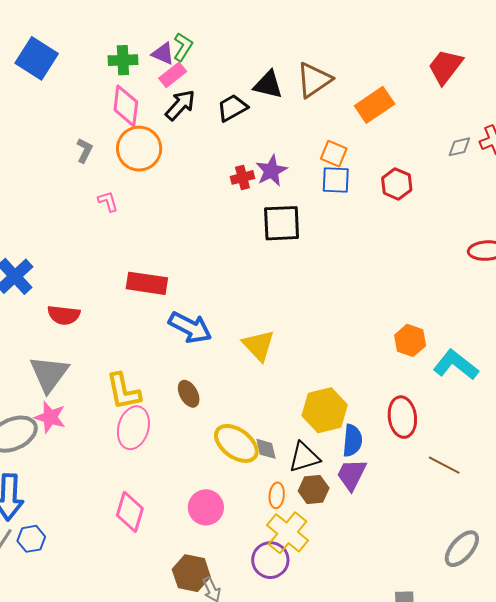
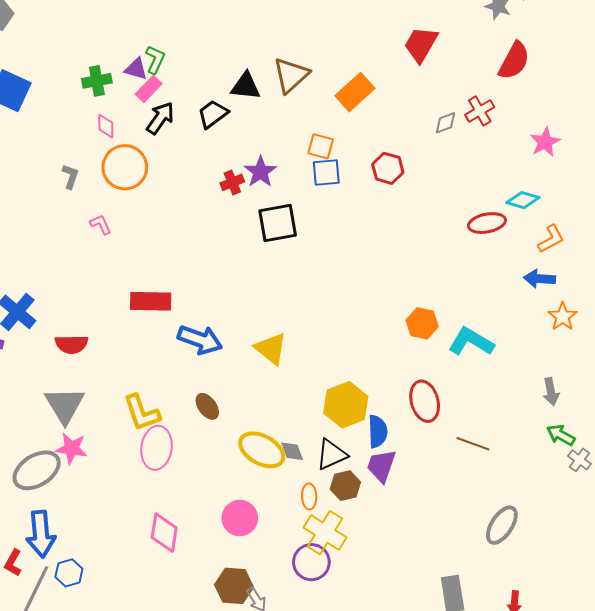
pink diamond: (126, 106) -> (106, 126), size x0.6

